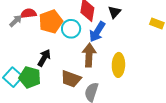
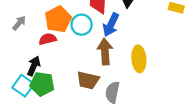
red semicircle: (28, 13) -> (48, 39), moved
black arrow: (44, 58) -> (34, 66), moved

